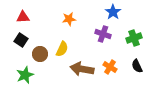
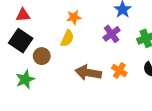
purple cross: (103, 34) -> (112, 34), turned 35
black square: (21, 40) -> (21, 41), size x1.5
yellow semicircle: (62, 49) -> (67, 38), moved

